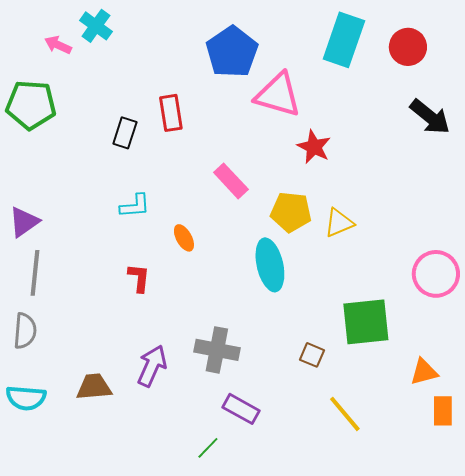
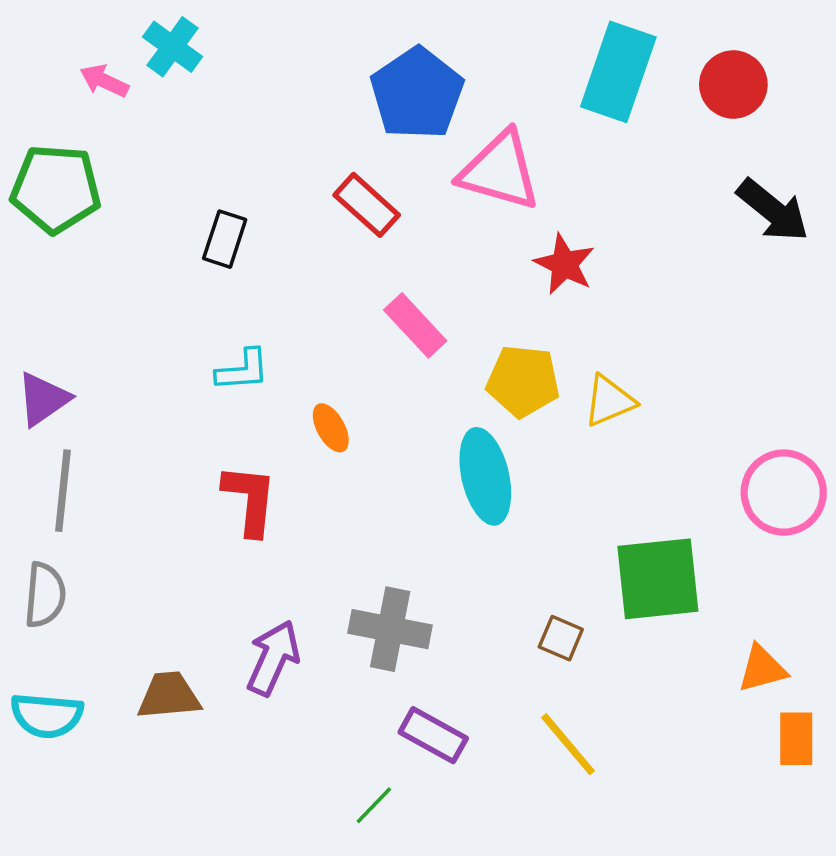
red rectangle: (171, 113) -> (367, 205), moved, turned -39
red L-shape: (139, 278) -> (250, 500), size x1.4
yellow line: (345, 414) -> (568, 744), moved

